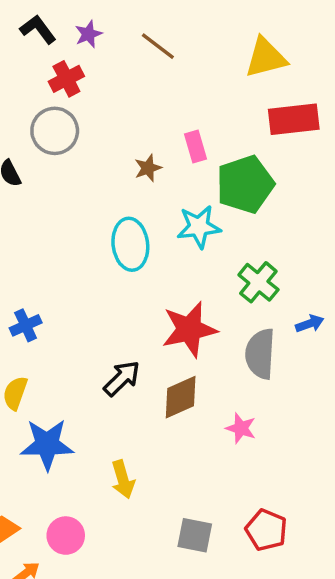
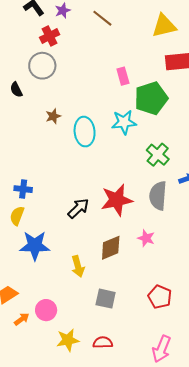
brown star: (148, 168) -> (53, 116), moved
blue cross: (26, 325) -> (23, 189), moved, turned 30
red star: (189, 329) -> (117, 200), moved
brown diamond: (181, 397) -> (111, 248), moved
gray square: (195, 535) -> (106, 299), moved
pink circle: (66, 536) -> (46, 310), moved

